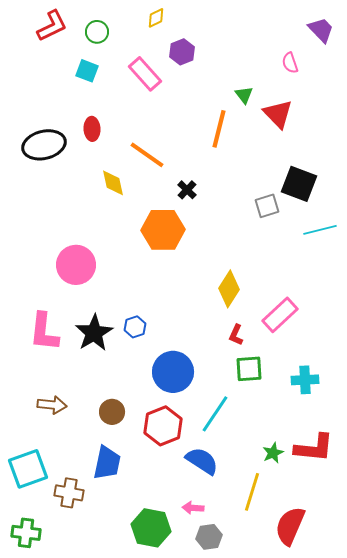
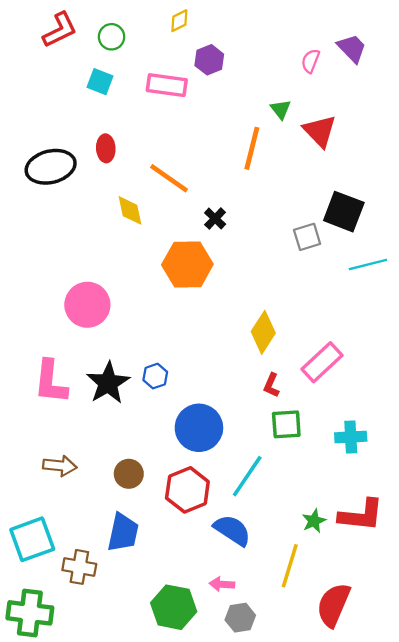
purple trapezoid: (321, 30) -> (352, 48), moved
pink semicircle: (290, 63) -> (310, 61), moved, turned 40
pink rectangle: (145, 74) -> (167, 85), turned -40
green cross: (26, 533) -> (30, 613), size x1.4

